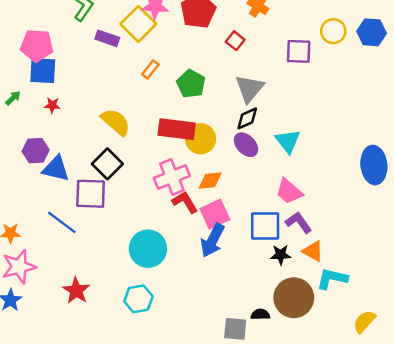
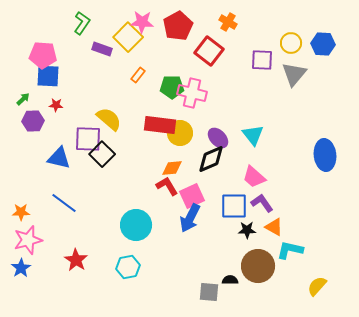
red square: (235, 41) -> (209, 51), size x1.8
green pentagon: (191, 84) -> (172, 87), turned -30
gray triangle: (250, 89) -> (294, 74), moved
black diamond: (247, 118) -> (211, 159), moved, size x1.4
purple hexagon: (36, 151) -> (33, 121), moved
pink cross: (172, 177) -> (192, 93), moved, turned 36
orange diamond: (210, 181) -> (172, 168), moved
purple square: (91, 194) -> (88, 139), moved

